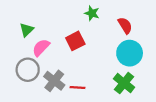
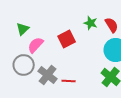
green star: (92, 13) -> (91, 23), moved

